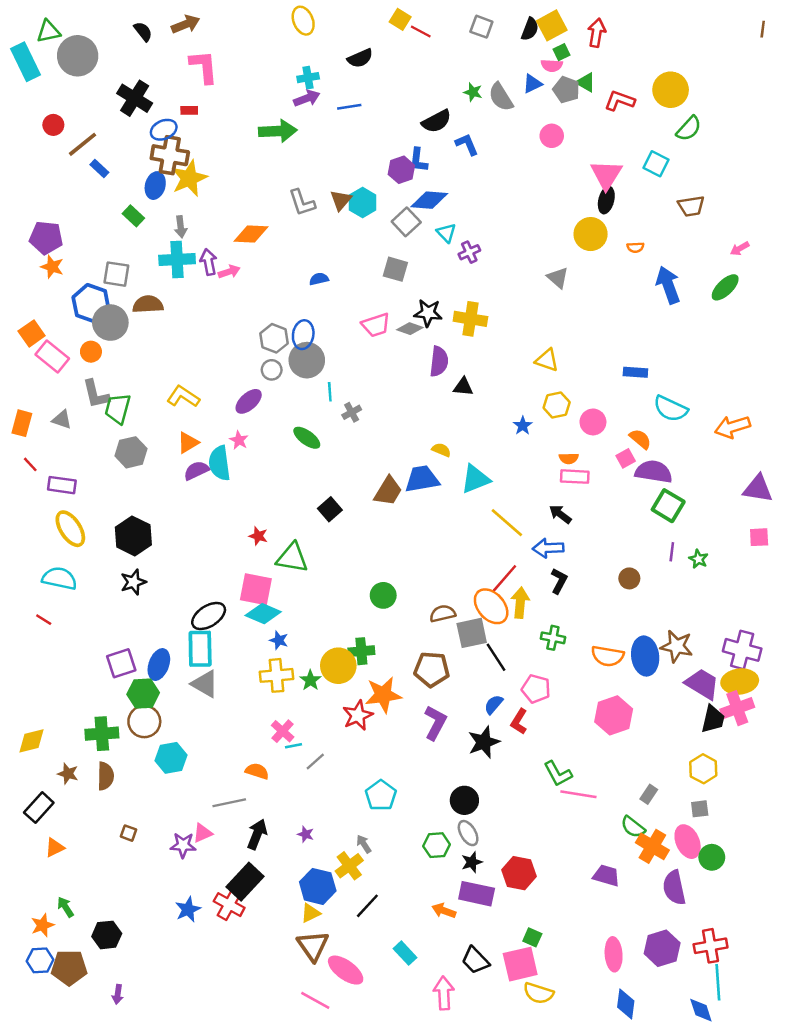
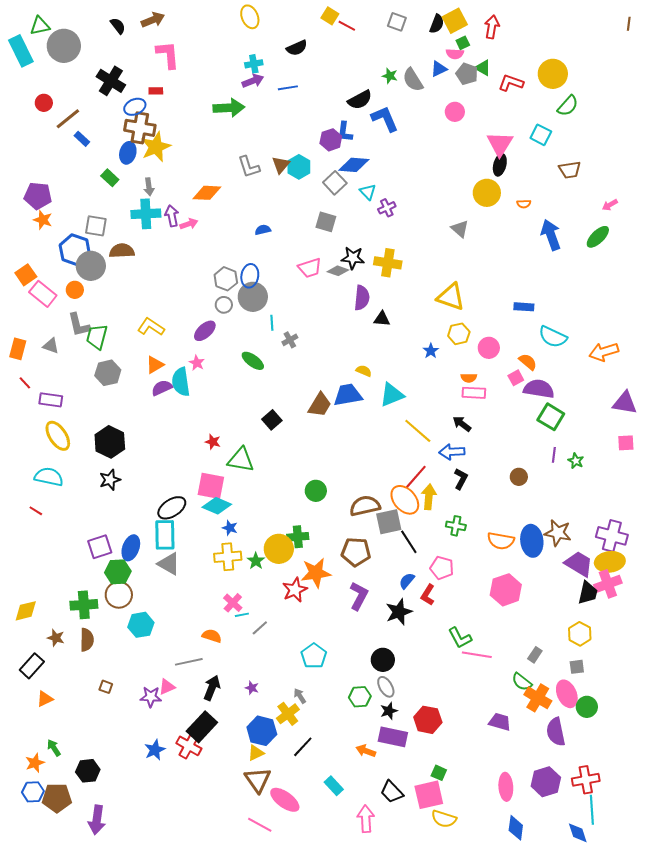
blue L-shape: (467, 144) -> (385, 119), size x1.4
yellow triangle: (547, 360) -> (451, 297), size x1.4
brown semicircle: (443, 614) -> (365, 506), size x1.4
purple arrow: (118, 994) -> (97, 820), size x1.8

